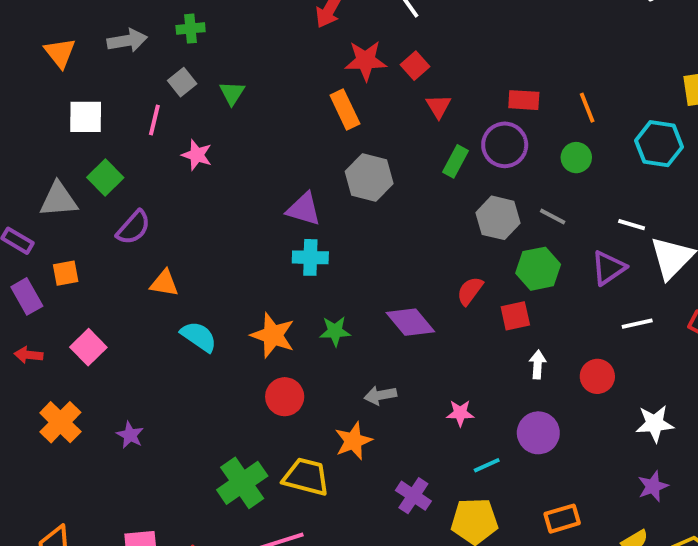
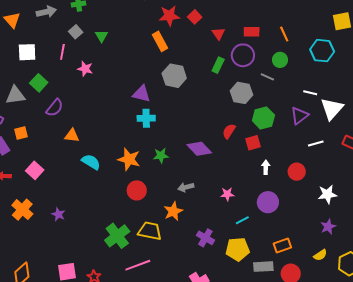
red triangle: (438, 106) -> (218, 34), moved
gray line: (553, 216) -> (267, 77), moved

